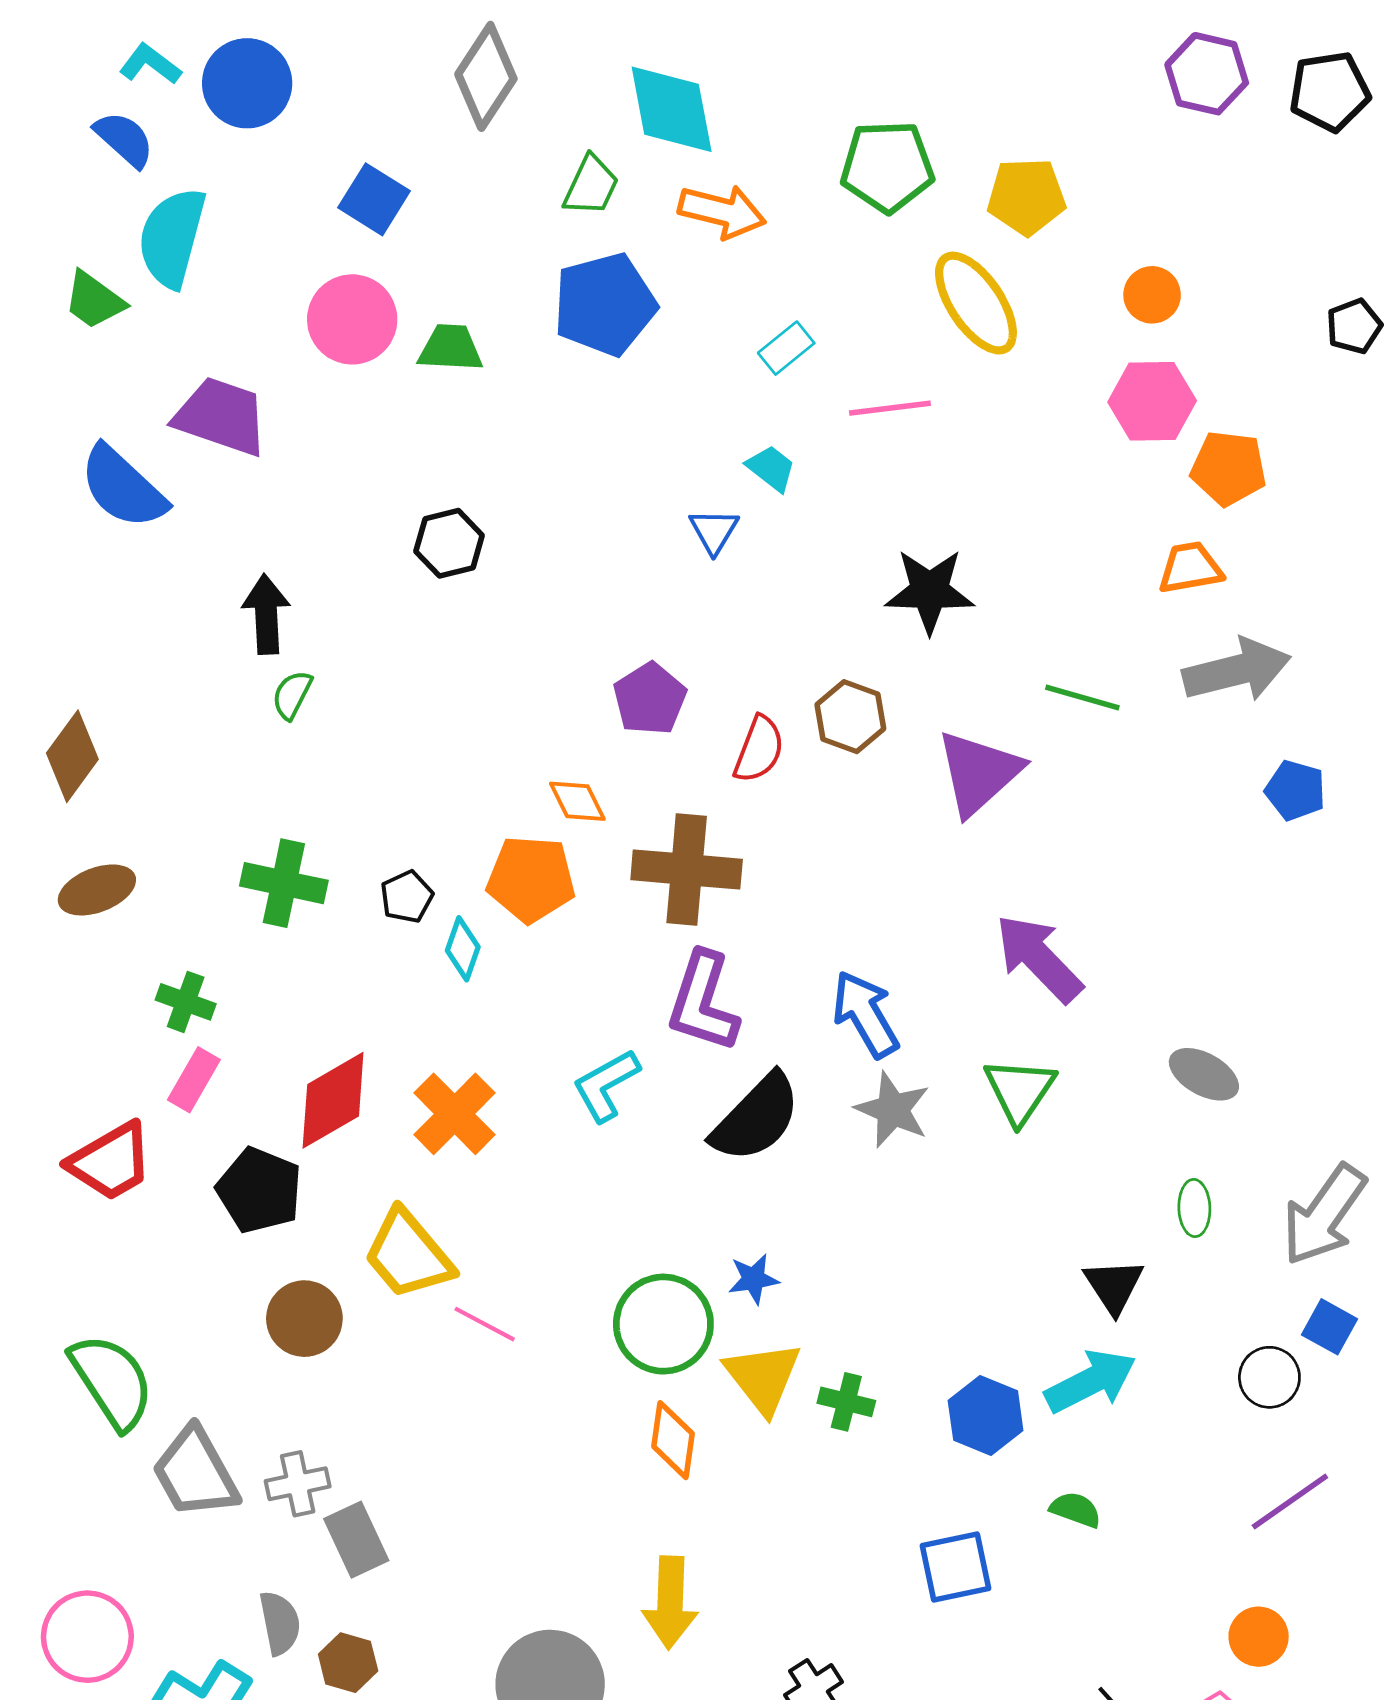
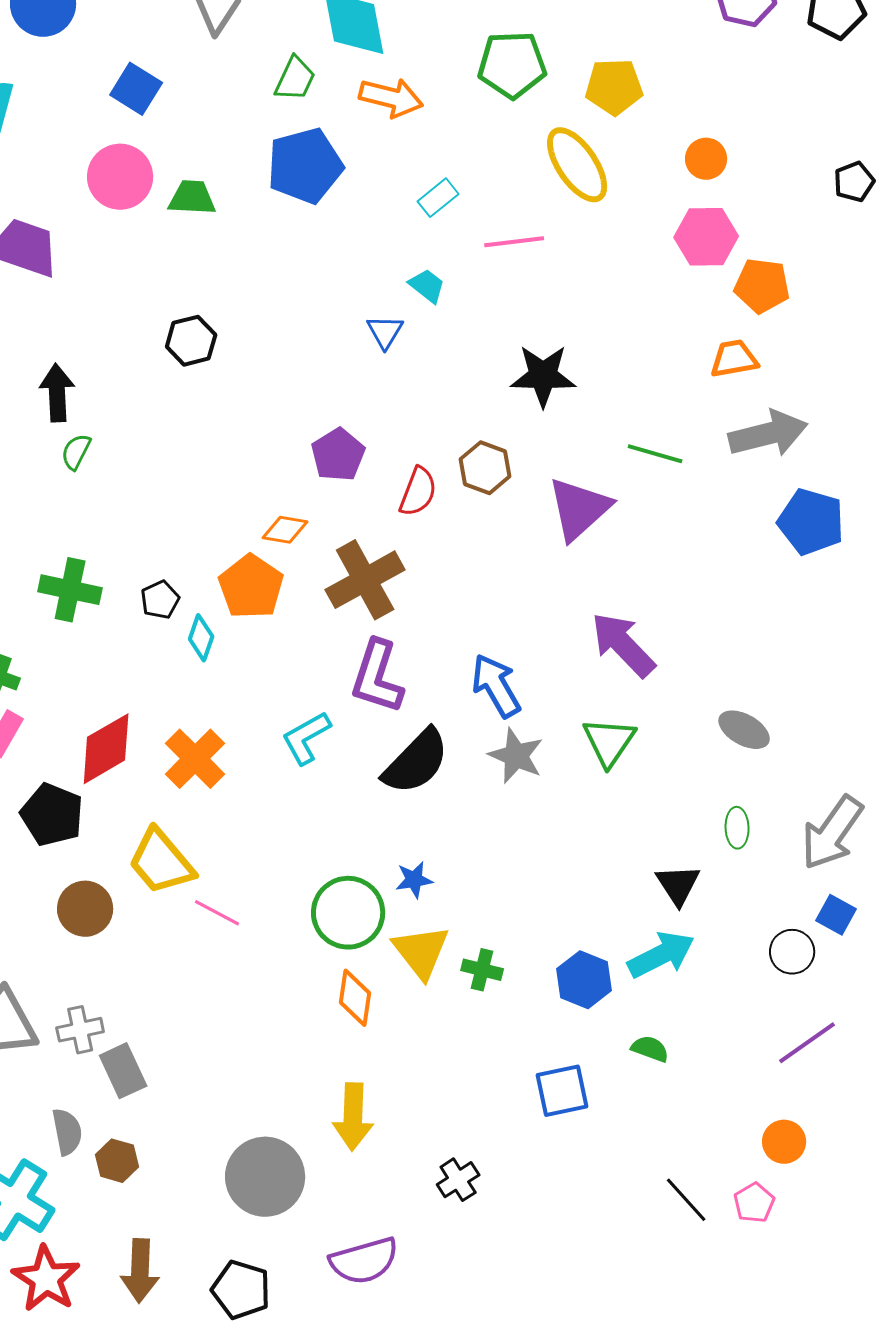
blue pentagon: (1295, 790) -> (811, 522), size x1.5
orange diamond: (577, 801) -> (285, 530), turned -54
brown cross: (687, 870) -> (365, 580), turned -34
orange pentagon: (531, 879) -> (251, 587), turned 30

